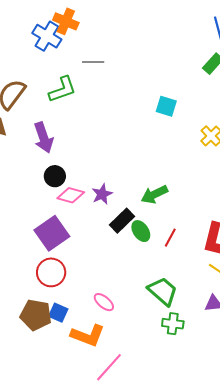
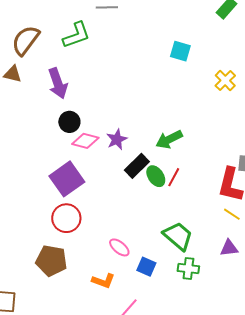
red line: (170, 238) -> (174, 177), moved
blue square: (58, 313) -> (146, 267), moved
orange L-shape: (88, 335) -> (103, 281), size x0.7

